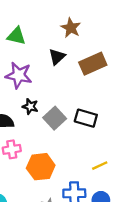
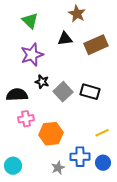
green triangle: (16, 36) -> (30, 21), turned 30
black triangle: (57, 57) -> (65, 39), turned 35
purple star: (19, 75) -> (32, 55), turned -30

